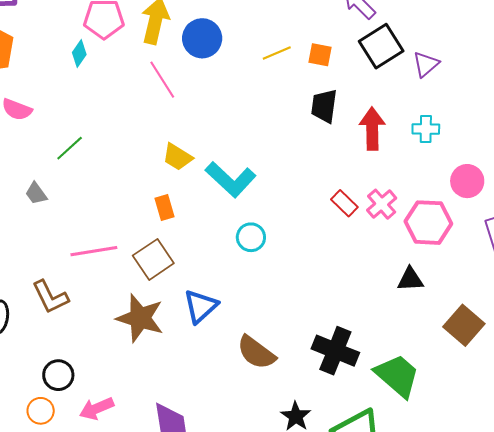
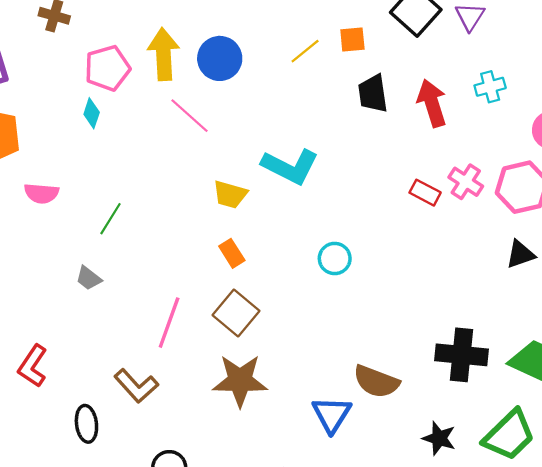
cyan L-shape: (231, 179) -> (290, 166), moved
pink line: (94, 251) -> (169, 323), turned -45
blue triangle: (201, 306) -> (332, 414), moved

